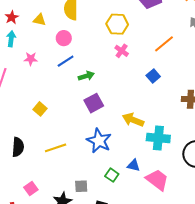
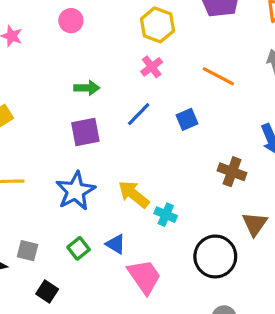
orange line: (164, 44) -> (218, 76), turned 50
blue line: (66, 61) -> (139, 114), moved, turned -30
yellow arrow: (133, 120) -> (134, 194), moved
cyan cross: (158, 138) -> (166, 215), size x0.6

